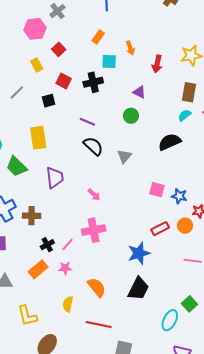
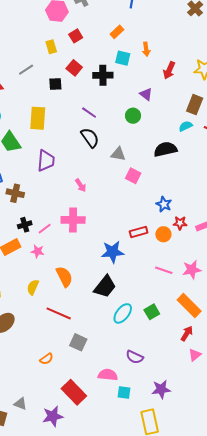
gray triangle: (124, 156) -> (118, 154), turned 49
pink square: (157, 190) -> (133, 176), moved
cyan ellipse: (170, 320) -> (123, 313), moved

